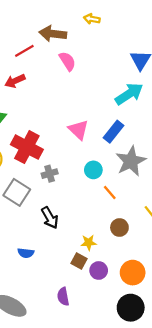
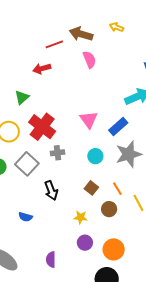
orange line: (110, 193) -> (117, 189), moved
brown square: (79, 261) -> (91, 188), moved

